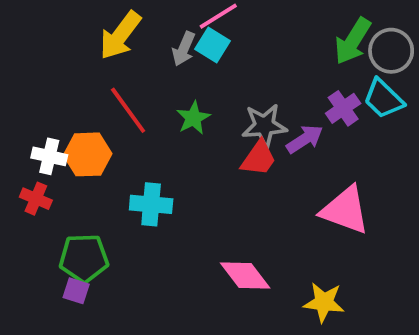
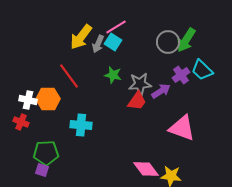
yellow arrow: (120, 35) -> (81, 37), moved
gray circle: (391, 51) -> (168, 42), moved
green star: (193, 118) -> (113, 75), moved, turned -30
pink diamond: (245, 275) -> (146, 169), moved

